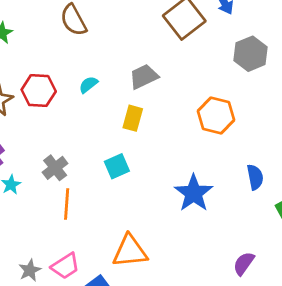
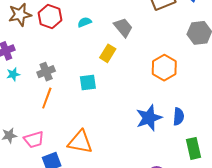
gray trapezoid: (144, 77) -> (123, 27), turned 60
blue star: (194, 193) -> (149, 118), moved

